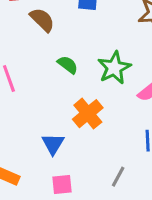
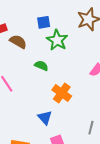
green star: (114, 68) -> (57, 40), moved

